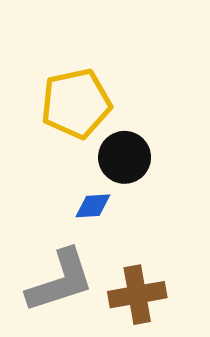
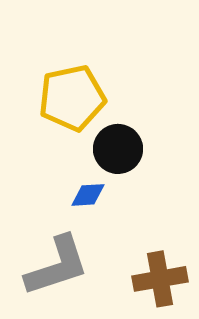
brown cross: (137, 295) -> (160, 279), moved

